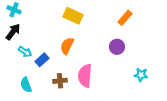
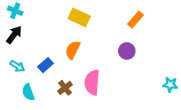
cyan arrow: (25, 52) -> (17, 66), moved
cyan star: (141, 75) -> (170, 85), moved
brown cross: (60, 81) -> (65, 88), turned -32

